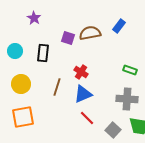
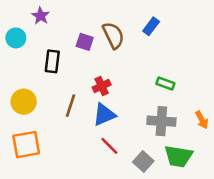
brown semicircle: (90, 33) -> (113, 35), turned 75
cyan circle: (15, 51) -> (16, 38), moved
red cross: (81, 72) -> (102, 86), turned 32

